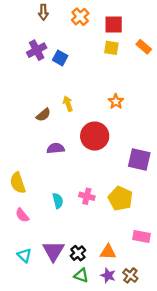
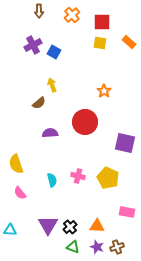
yellow arrow: (68, 104) -> (52, 85), moved
cyan triangle: (24, 255) -> (10, 230), moved, turned -40
brown cross: (130, 275) -> (117, 247), turned 32

